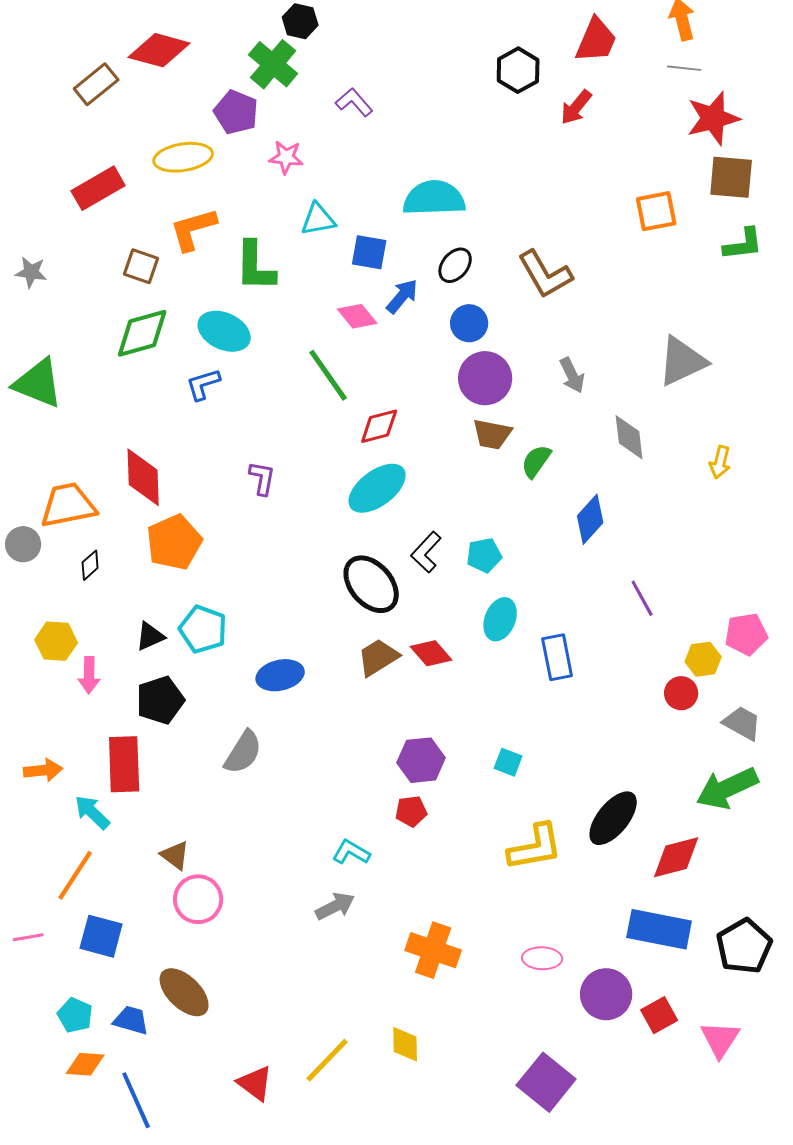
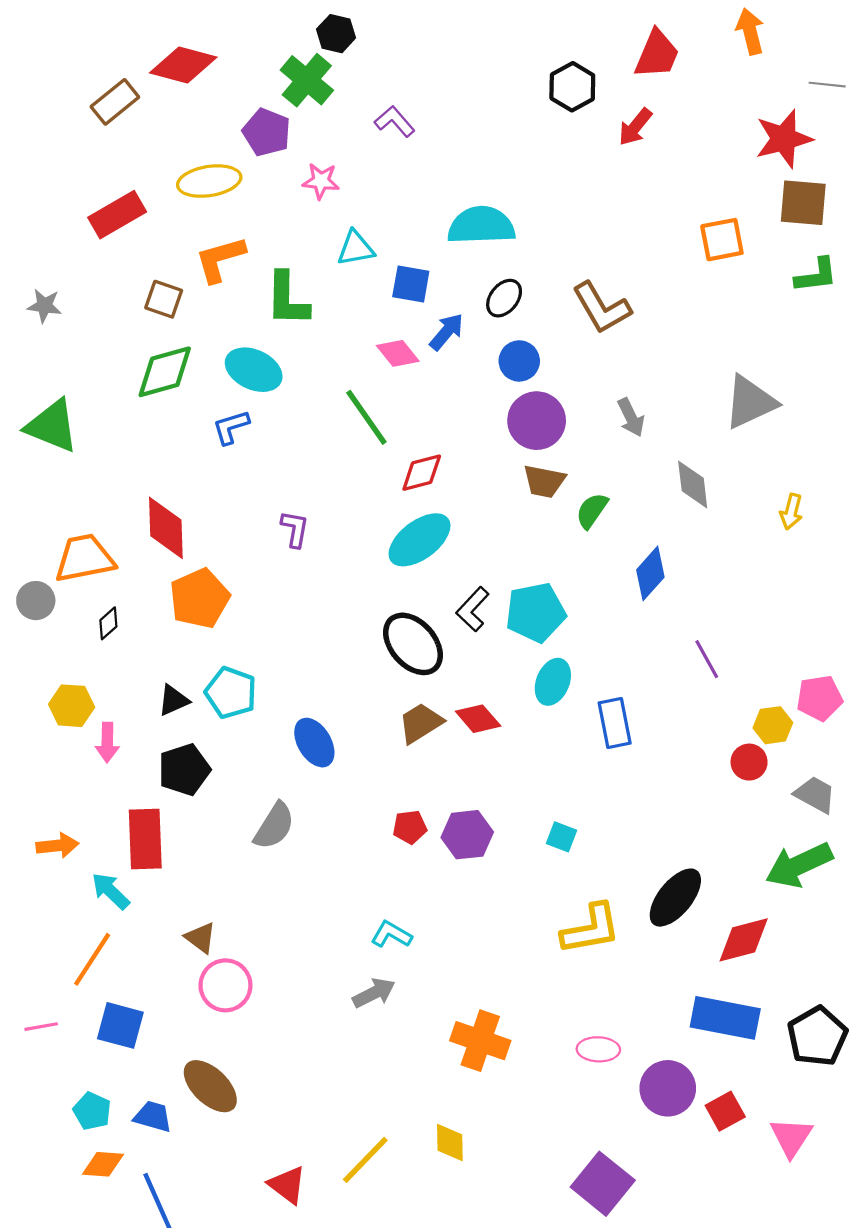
gray line: (684, 68) -> (827, 85), moved
cyan pentagon: (484, 555) -> (535, 612), size x1.6
blue ellipse: (280, 675) -> (314, 743), turned 72
red pentagon: (411, 811) -> (410, 827), moved

